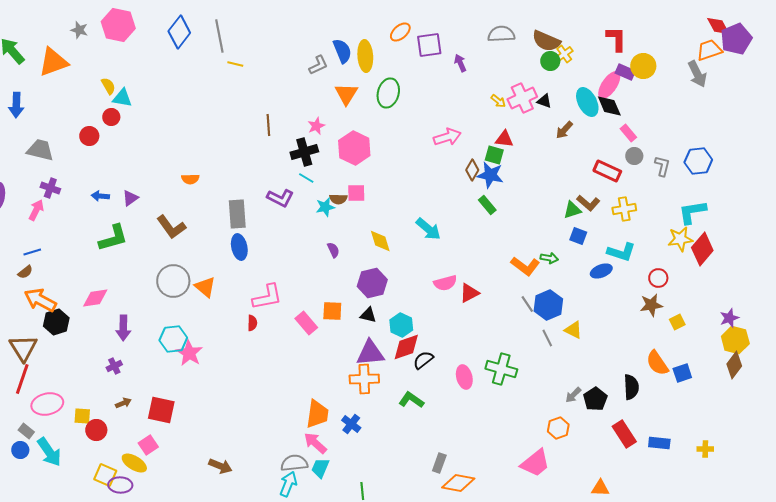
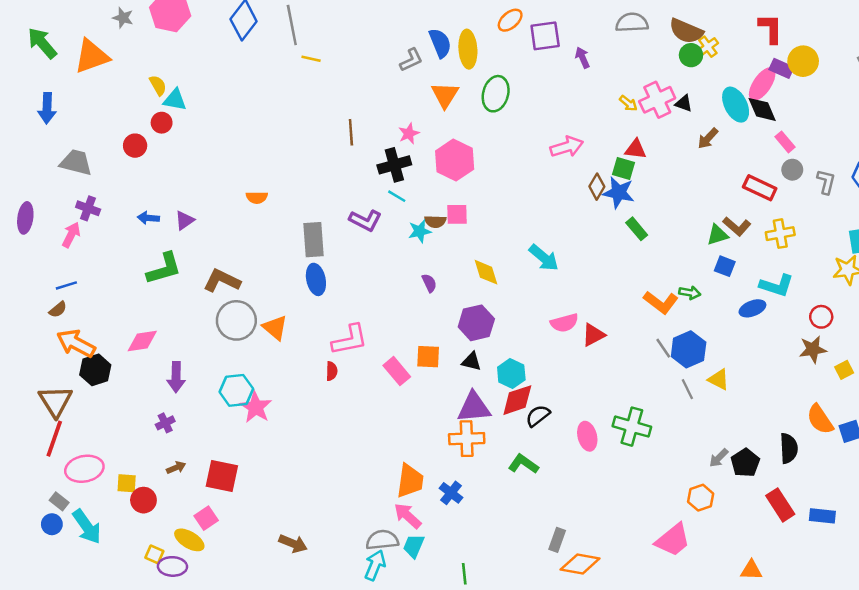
green rectangle: (487, 205) -> (637, 229), moved
brown L-shape: (171, 227) -> (222, 281), moved, turned 152
yellow square: (105, 475) -> (154, 554), size x0.7

